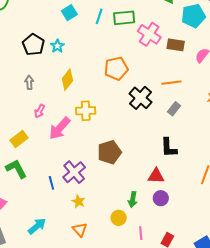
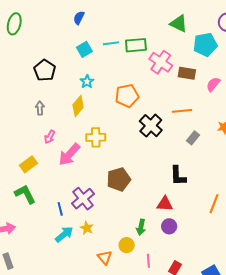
cyan square: (69, 13) -> (84, 49), moved
cyan line: (99, 16) -> (111, 43), turned 63
cyan star: (57, 46) -> (87, 82), moved
gray rectangle: (174, 109) -> (193, 138), moved
cyan arrow: (37, 226) -> (64, 234), moved
orange triangle: (80, 230) -> (105, 257), moved

